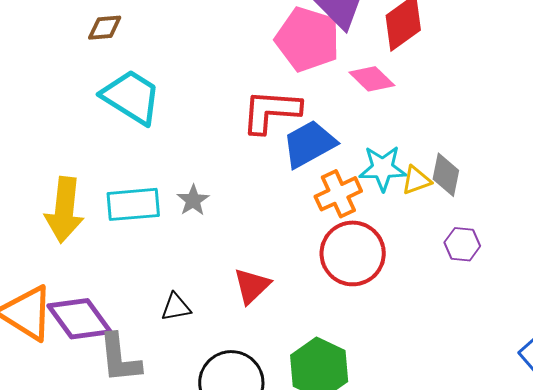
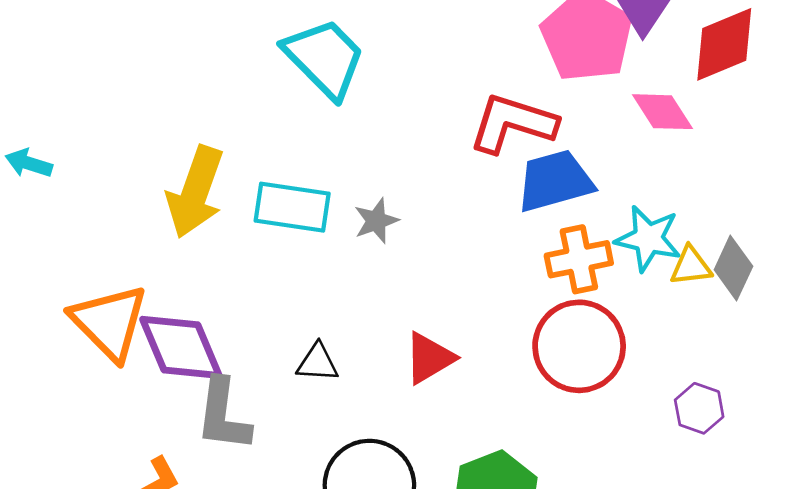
purple hexagon: (462, 244) -> (699, 408), moved

